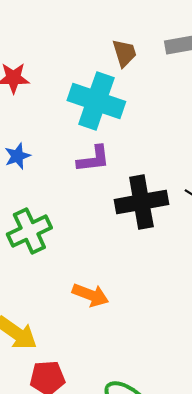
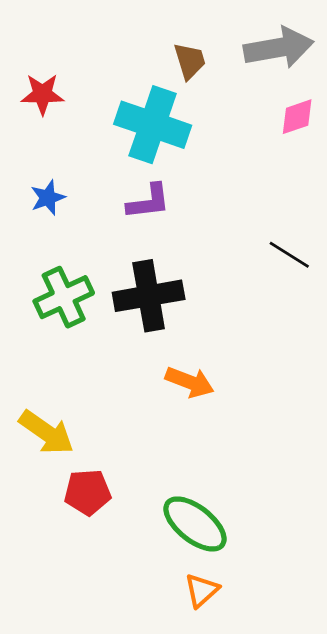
black cross: (141, 202) -> (149, 296), moved
orange arrow: (90, 295) -> (190, 382), moved

